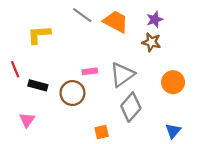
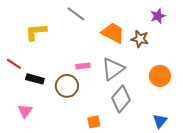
purple star: (155, 19) -> (158, 16), moved
orange trapezoid: (116, 22) -> (113, 33), moved
red line: (15, 69) -> (14, 64), turned -35

